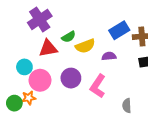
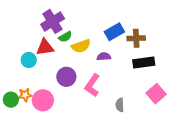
purple cross: (40, 19) -> (53, 21), moved
cyan circle: (24, 67) -> (29, 60), moved
pink circle: (40, 80) -> (43, 100), moved

